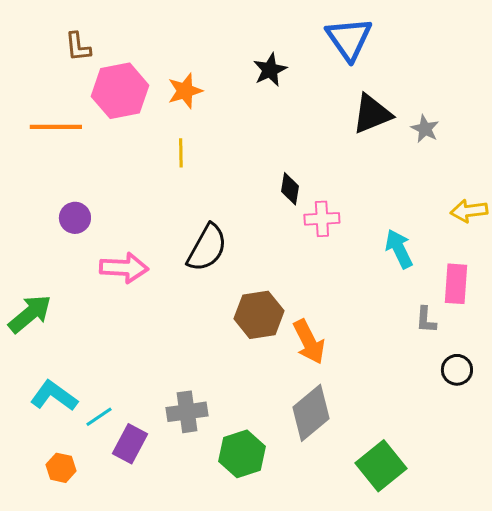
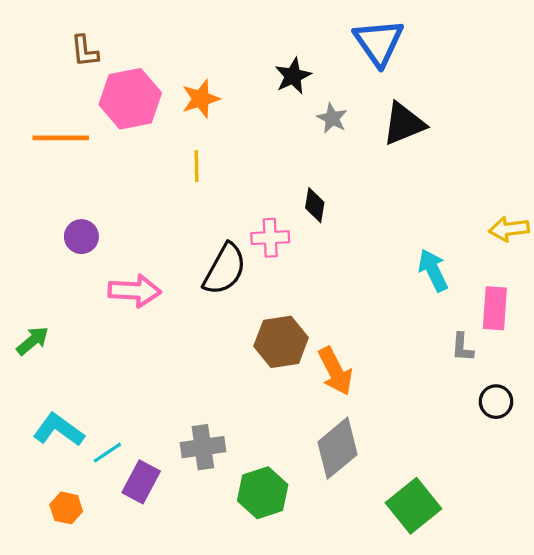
gray star: (425, 129) -> (332, 118), moved
pink cross: (322, 219) -> (270, 238), moved
green arrow: (30, 314) -> (33, 341), size x0.7

